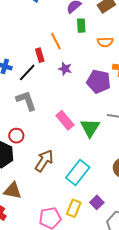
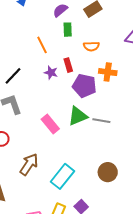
red rectangle: (40, 55) -> (68, 65), moved
green triangle: (90, 128) -> (78, 116), moved, turned 35

